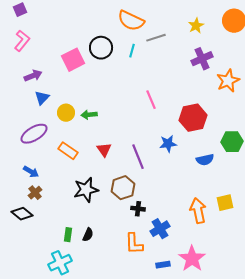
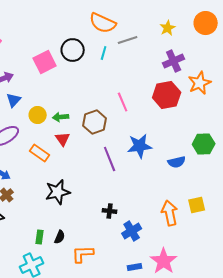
red hexagon: (193, 118) -> (167, 95), moved
blue star: (168, 144) -> (140, 146), size x1.4
red triangle: (104, 150) -> (63, 139), moved
brown hexagon: (123, 188) -> (95, 122), moved
orange L-shape: (134, 244) -> (83, 254), moved, turned 90

